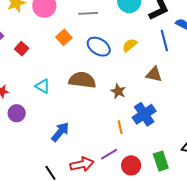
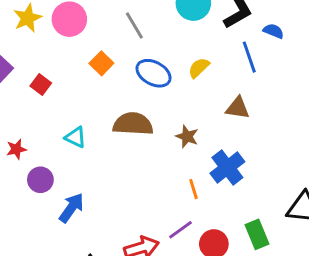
gray line: (88, 13) -> (134, 26), turned 66
blue arrow: (60, 132) -> (71, 208), moved

